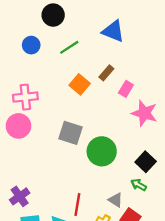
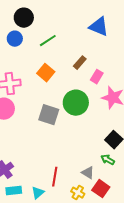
black circle: (53, 15) -> (24, 18), moved
blue triangle: (113, 31) -> (99, 27), moved
orange square: (80, 84) -> (46, 73), moved
green circle: (102, 151) -> (76, 103), moved

